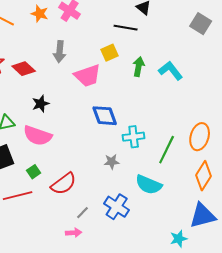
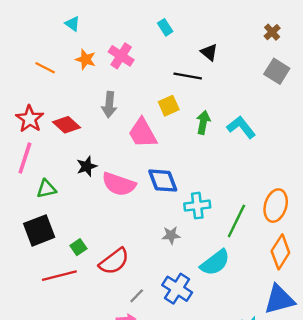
pink trapezoid: (88, 76) -> (143, 133), turned 80
pink semicircle: (38, 136) -> (119, 184), moved
cyan semicircle: (149, 185) -> (215, 263), turned -60

